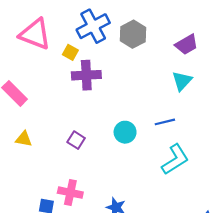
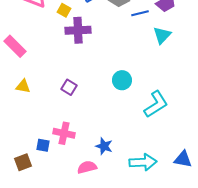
blue line: (165, 122) -> (140, 13), moved
cyan circle: (125, 132) -> (122, 80), moved

